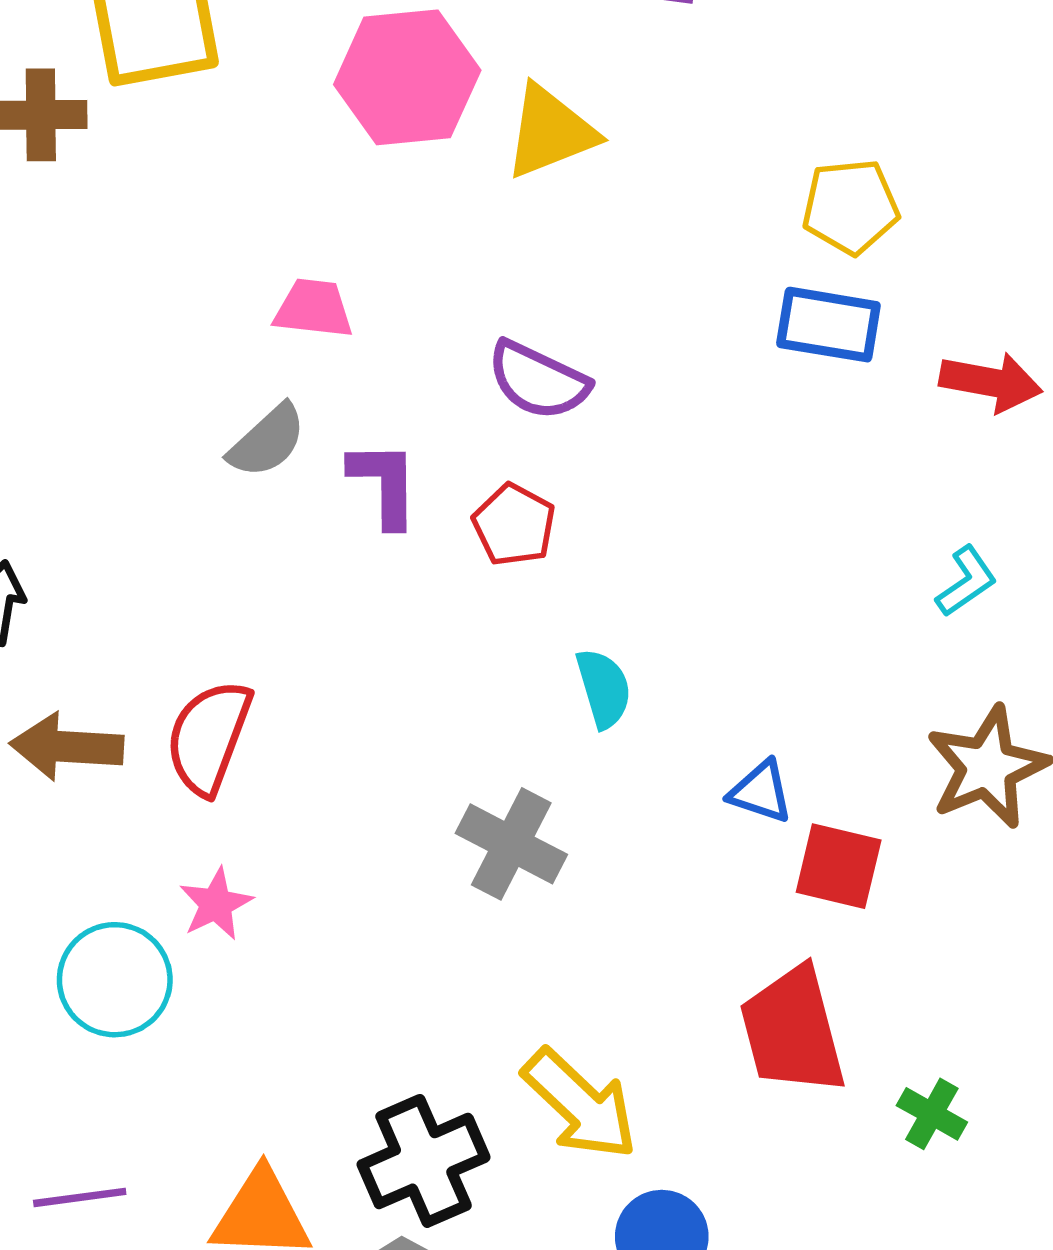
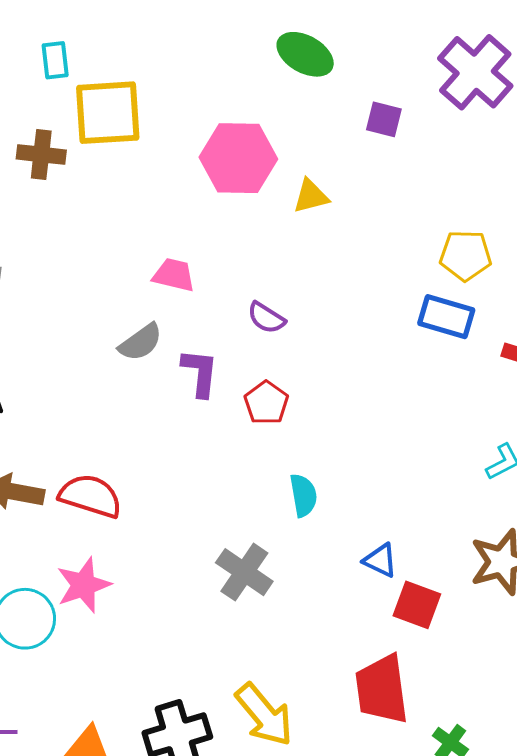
yellow triangle: (550, 132) -> (311, 196), size x0.7
purple semicircle: (538, 380) -> (266, 318), moved, size x0.7
red semicircle: (209, 737) -> (90, 496), turned 80
pink star: (216, 904) -> (84, 585), size x1.4

